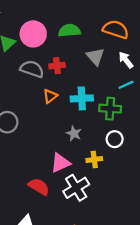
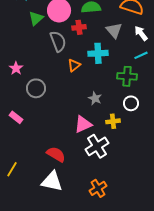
red cross: (57, 66) -> (79, 27), moved
gray semicircle: (32, 69) -> (58, 41), turned 50
cyan cross: (82, 98) -> (98, 53), moved
red semicircle: (39, 187) -> (56, 154), moved

